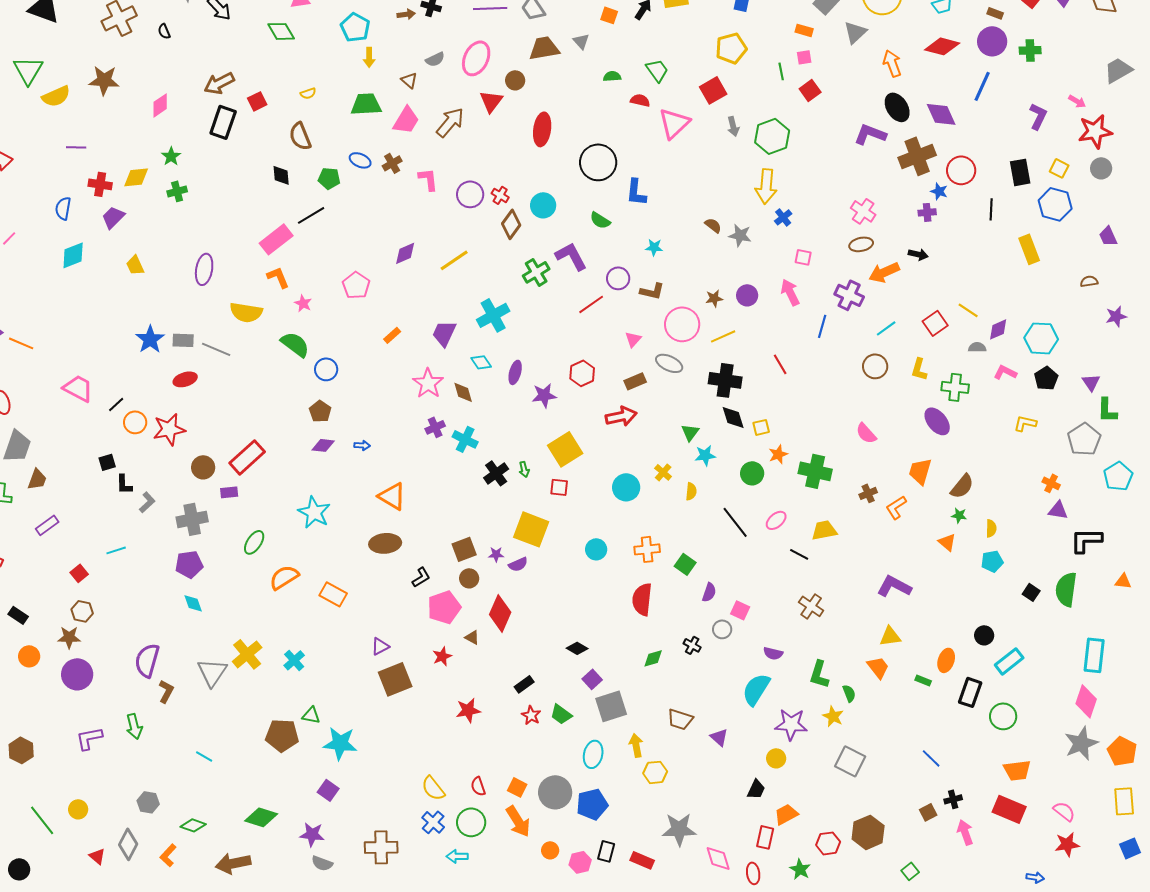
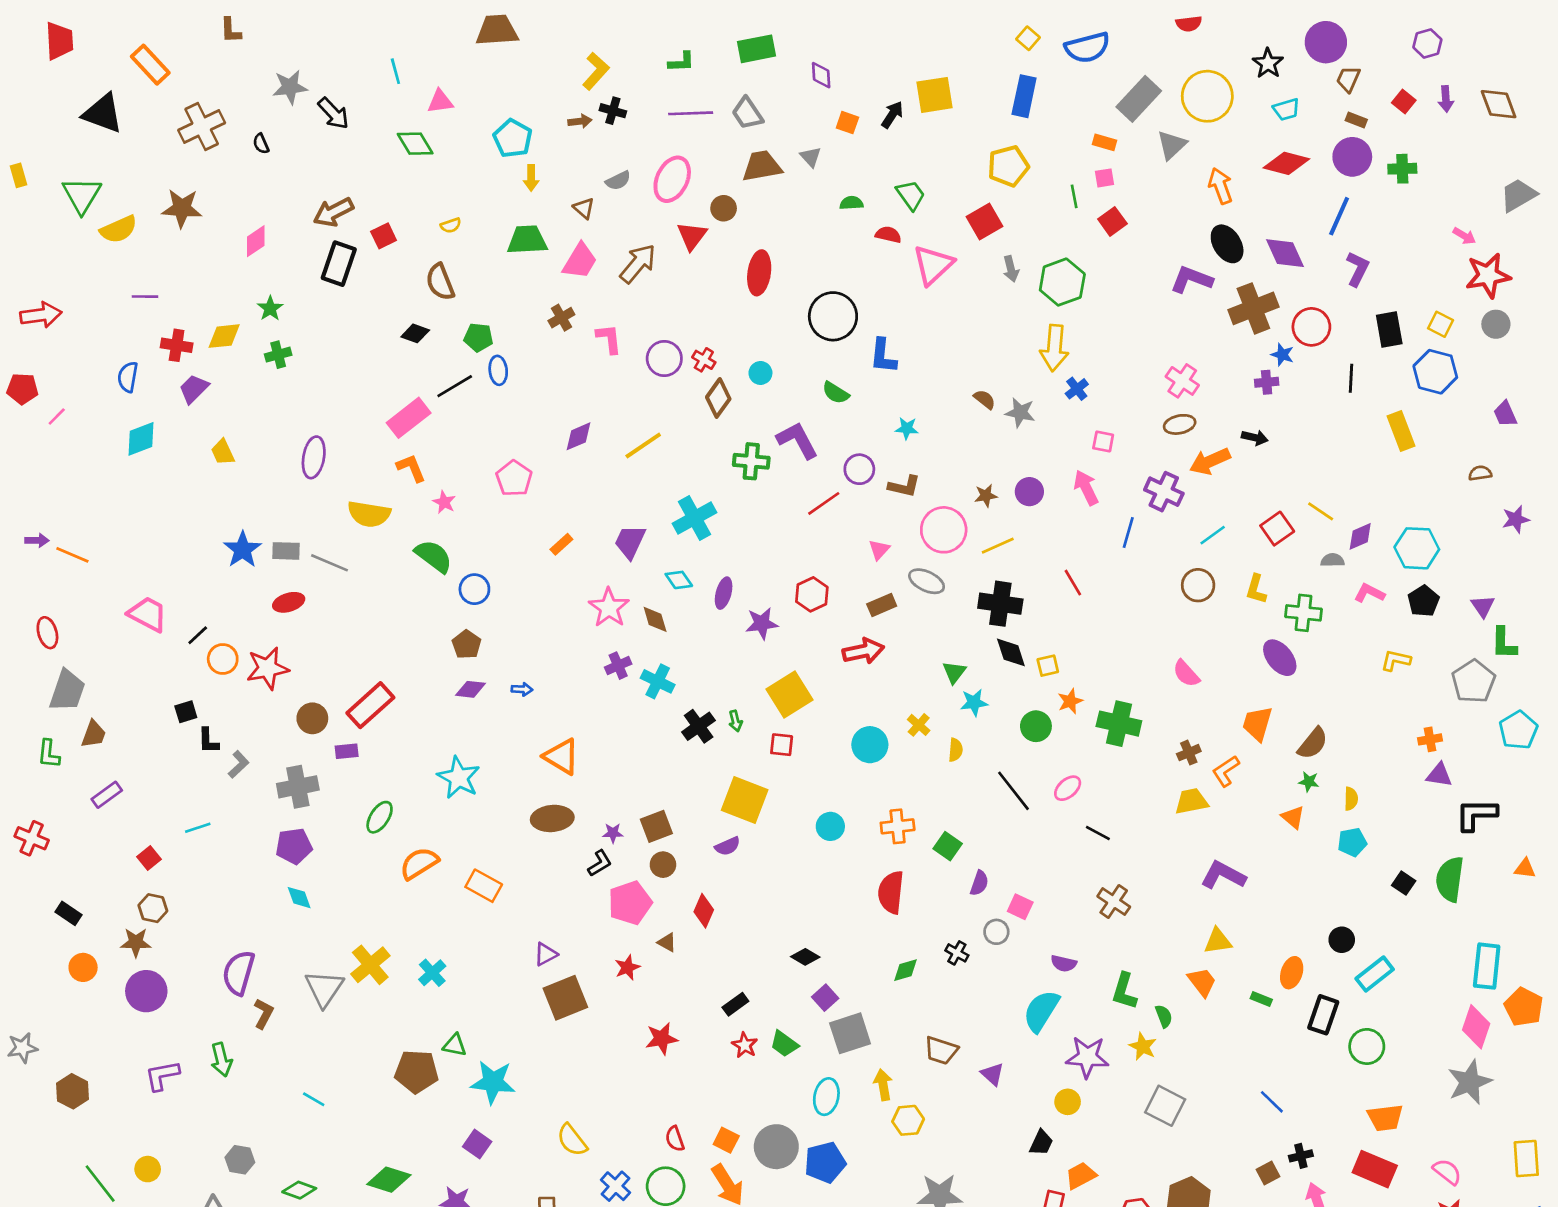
purple L-shape: (1038, 116) -> (1358, 269), moved
blue ellipse: (360, 160) -> (498, 370), moved, turned 60
black diamond: (281, 175) -> (415, 333), turned -65
cyan circle: (543, 205) -> (760, 373), size x0.7
green cross: (536, 272) -> (751, 461), turned 36
orange cross: (1051, 483) -> (1430, 739), turned -36
yellow trapezoid: (824, 530) -> (1191, 801), moved
purple star: (496, 554) -> (613, 833), moved
red diamond: (500, 613) -> (704, 911), size x0.7
orange pentagon: (1122, 751) -> (1524, 1007), moved
yellow semicircle: (433, 788) -> (572, 1140), moved

